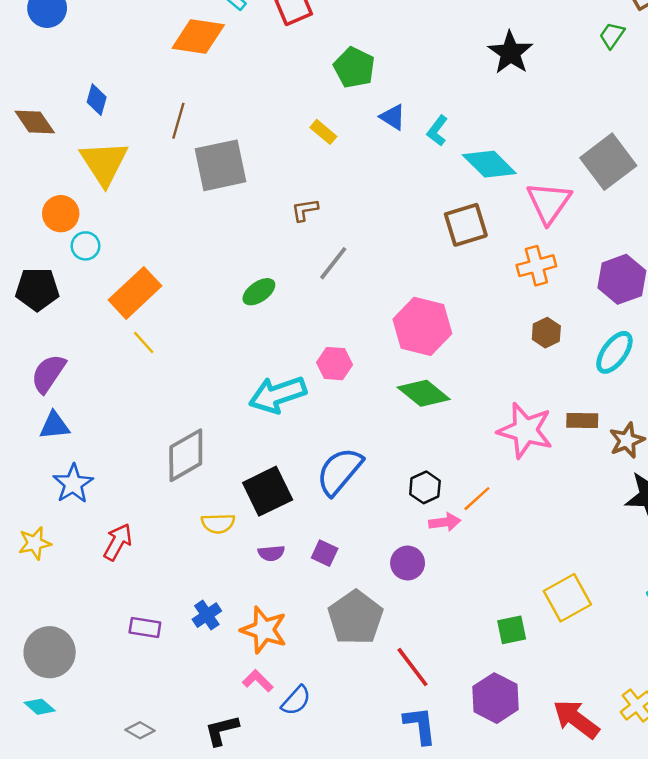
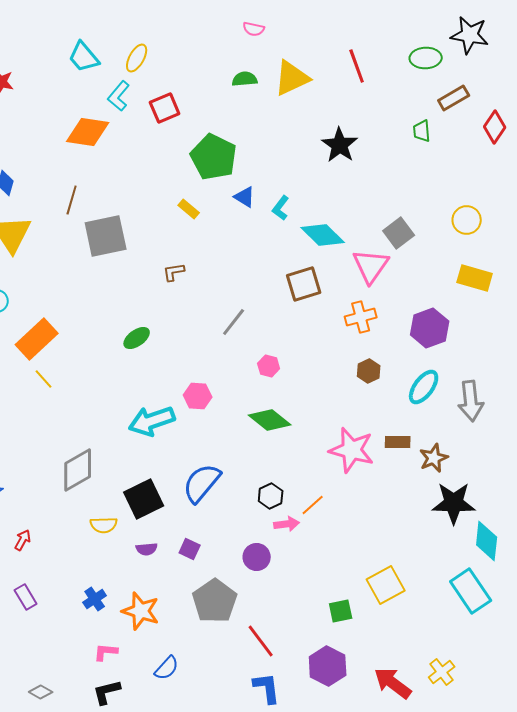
green trapezoid: (612, 35) -> (422, 131), turned -40
green pentagon: (354, 67) -> (214, 157), size x1.4
gray square: (608, 162) -> (399, 233), moved, size x0.7
gray line: (333, 263) -> (234, 322), moved
pink hexagon: (422, 326) -> (269, 366), size x0.5
red arrow: (118, 542) -> (23, 540), size x0.7
purple rectangle: (145, 627) -> (26, 597), moved, turned 50
pink L-shape: (258, 681) -> (106, 652), moved, turned -40

